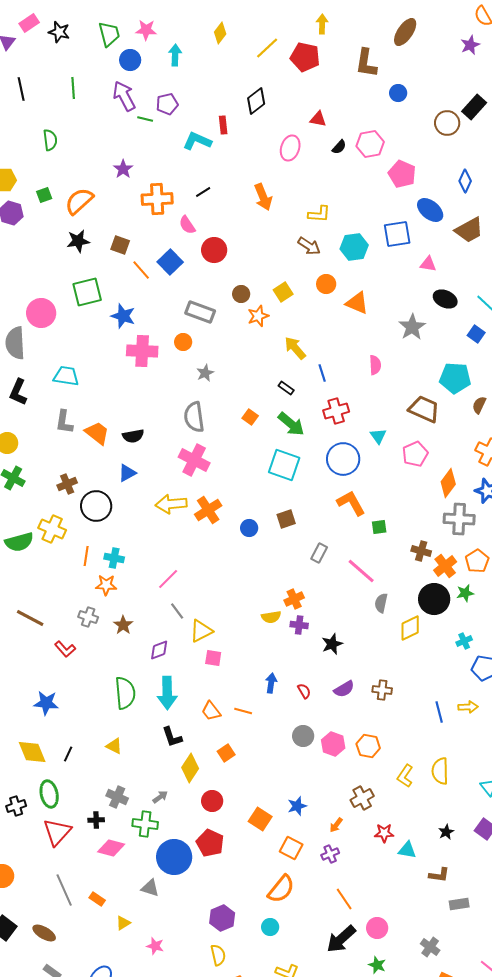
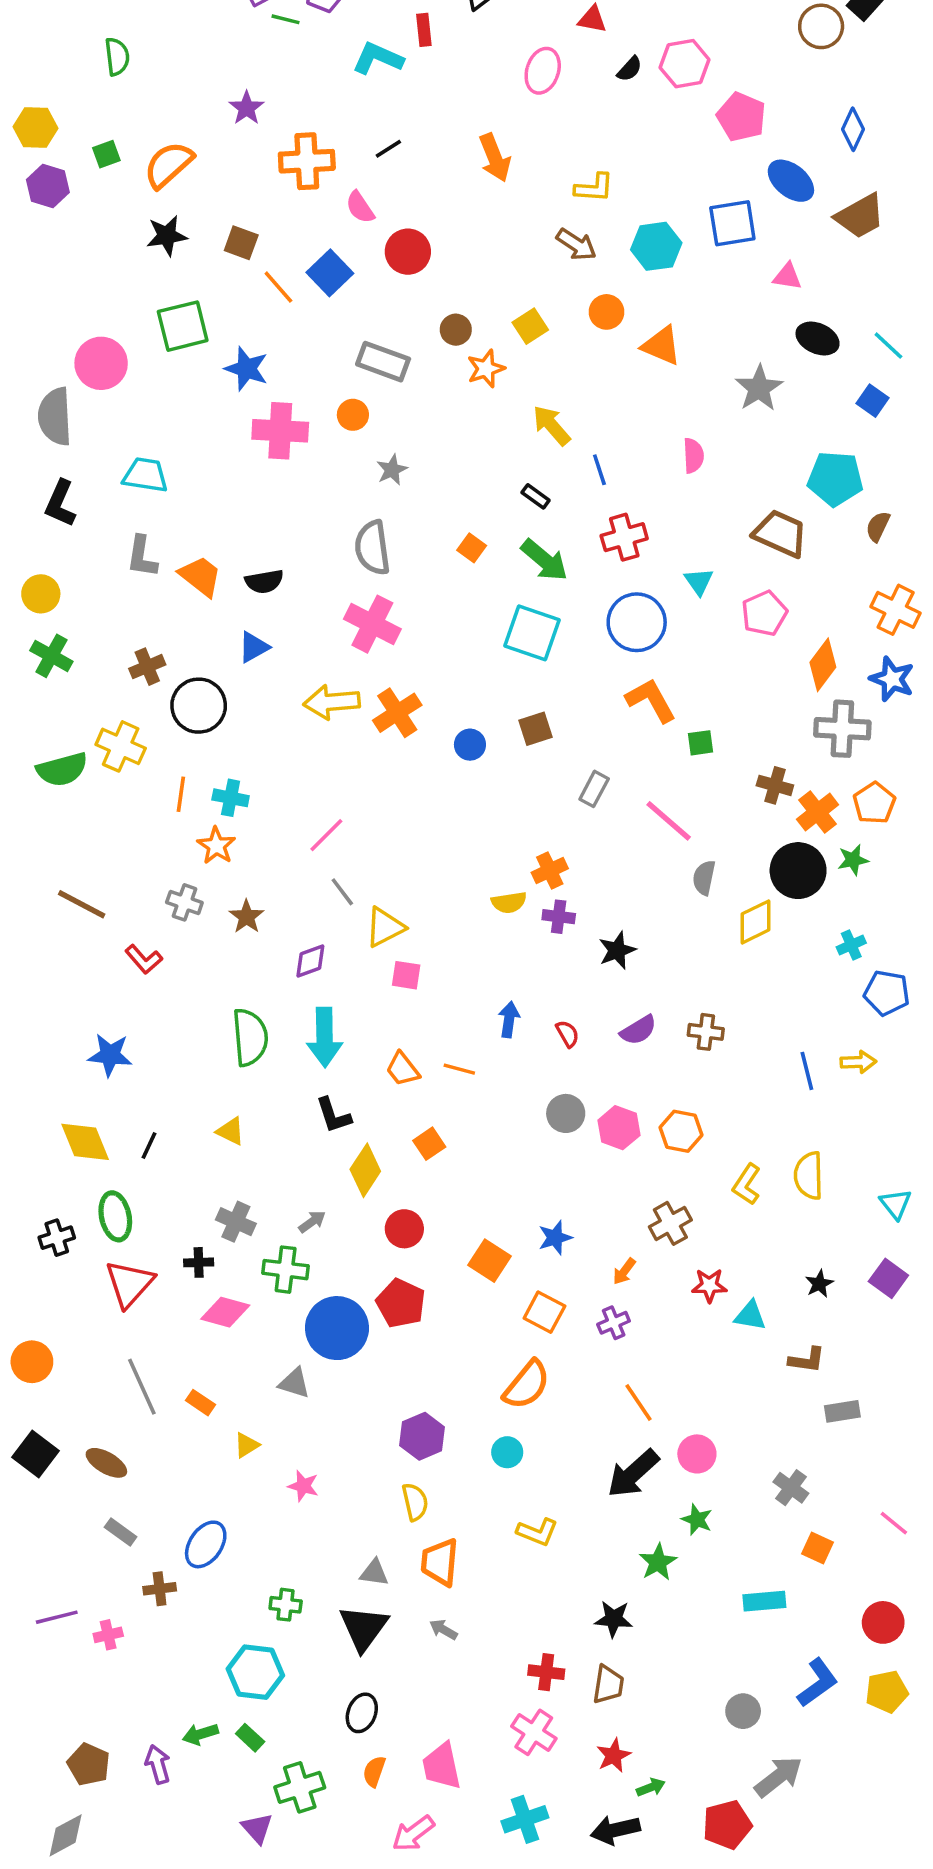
orange star: (106, 585) -> (216, 846), turned 30

